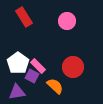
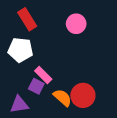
white pentagon: (18, 63) -> (20, 50), moved, turned -30
red circle: (73, 67) -> (83, 95), moved

